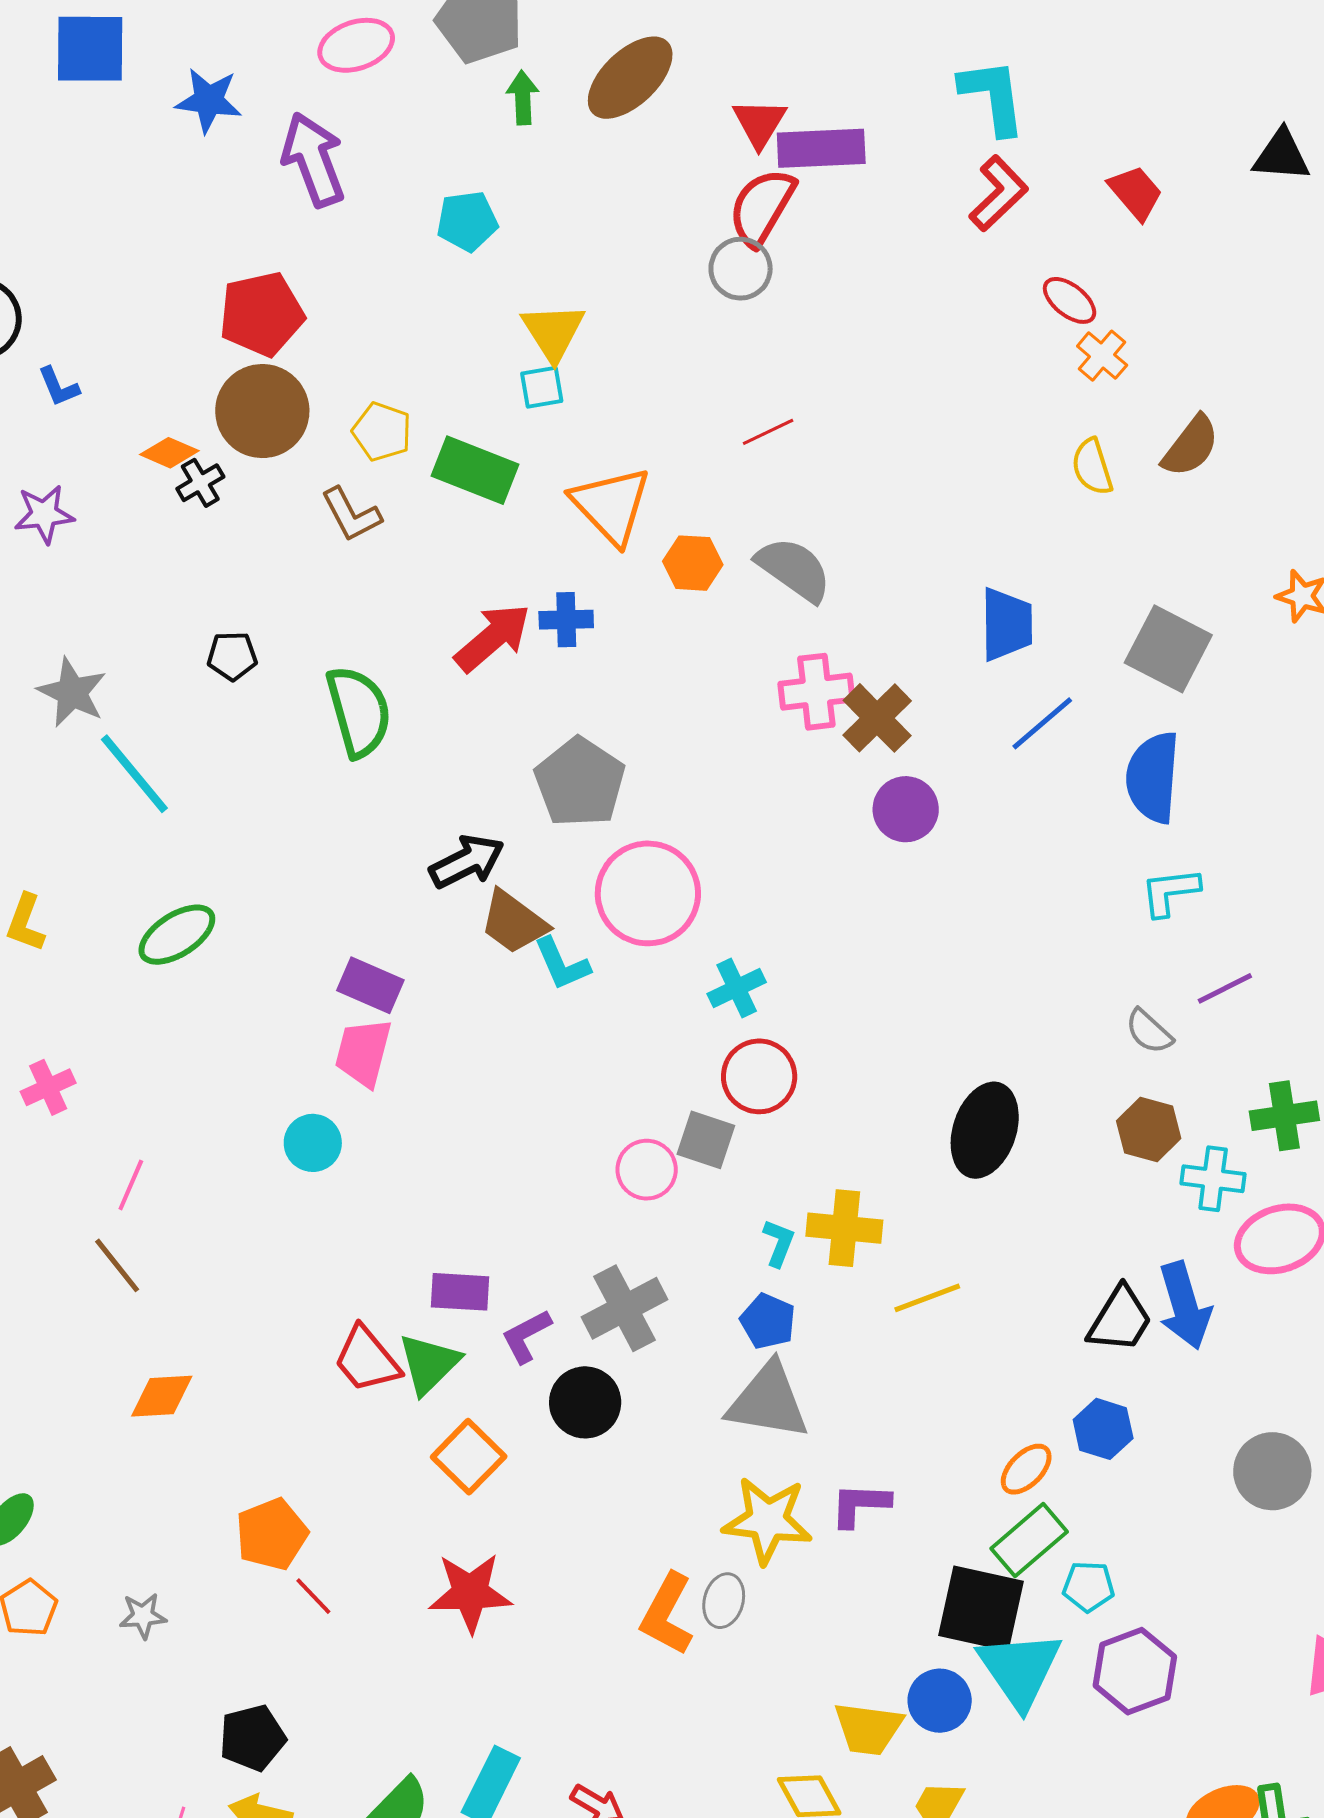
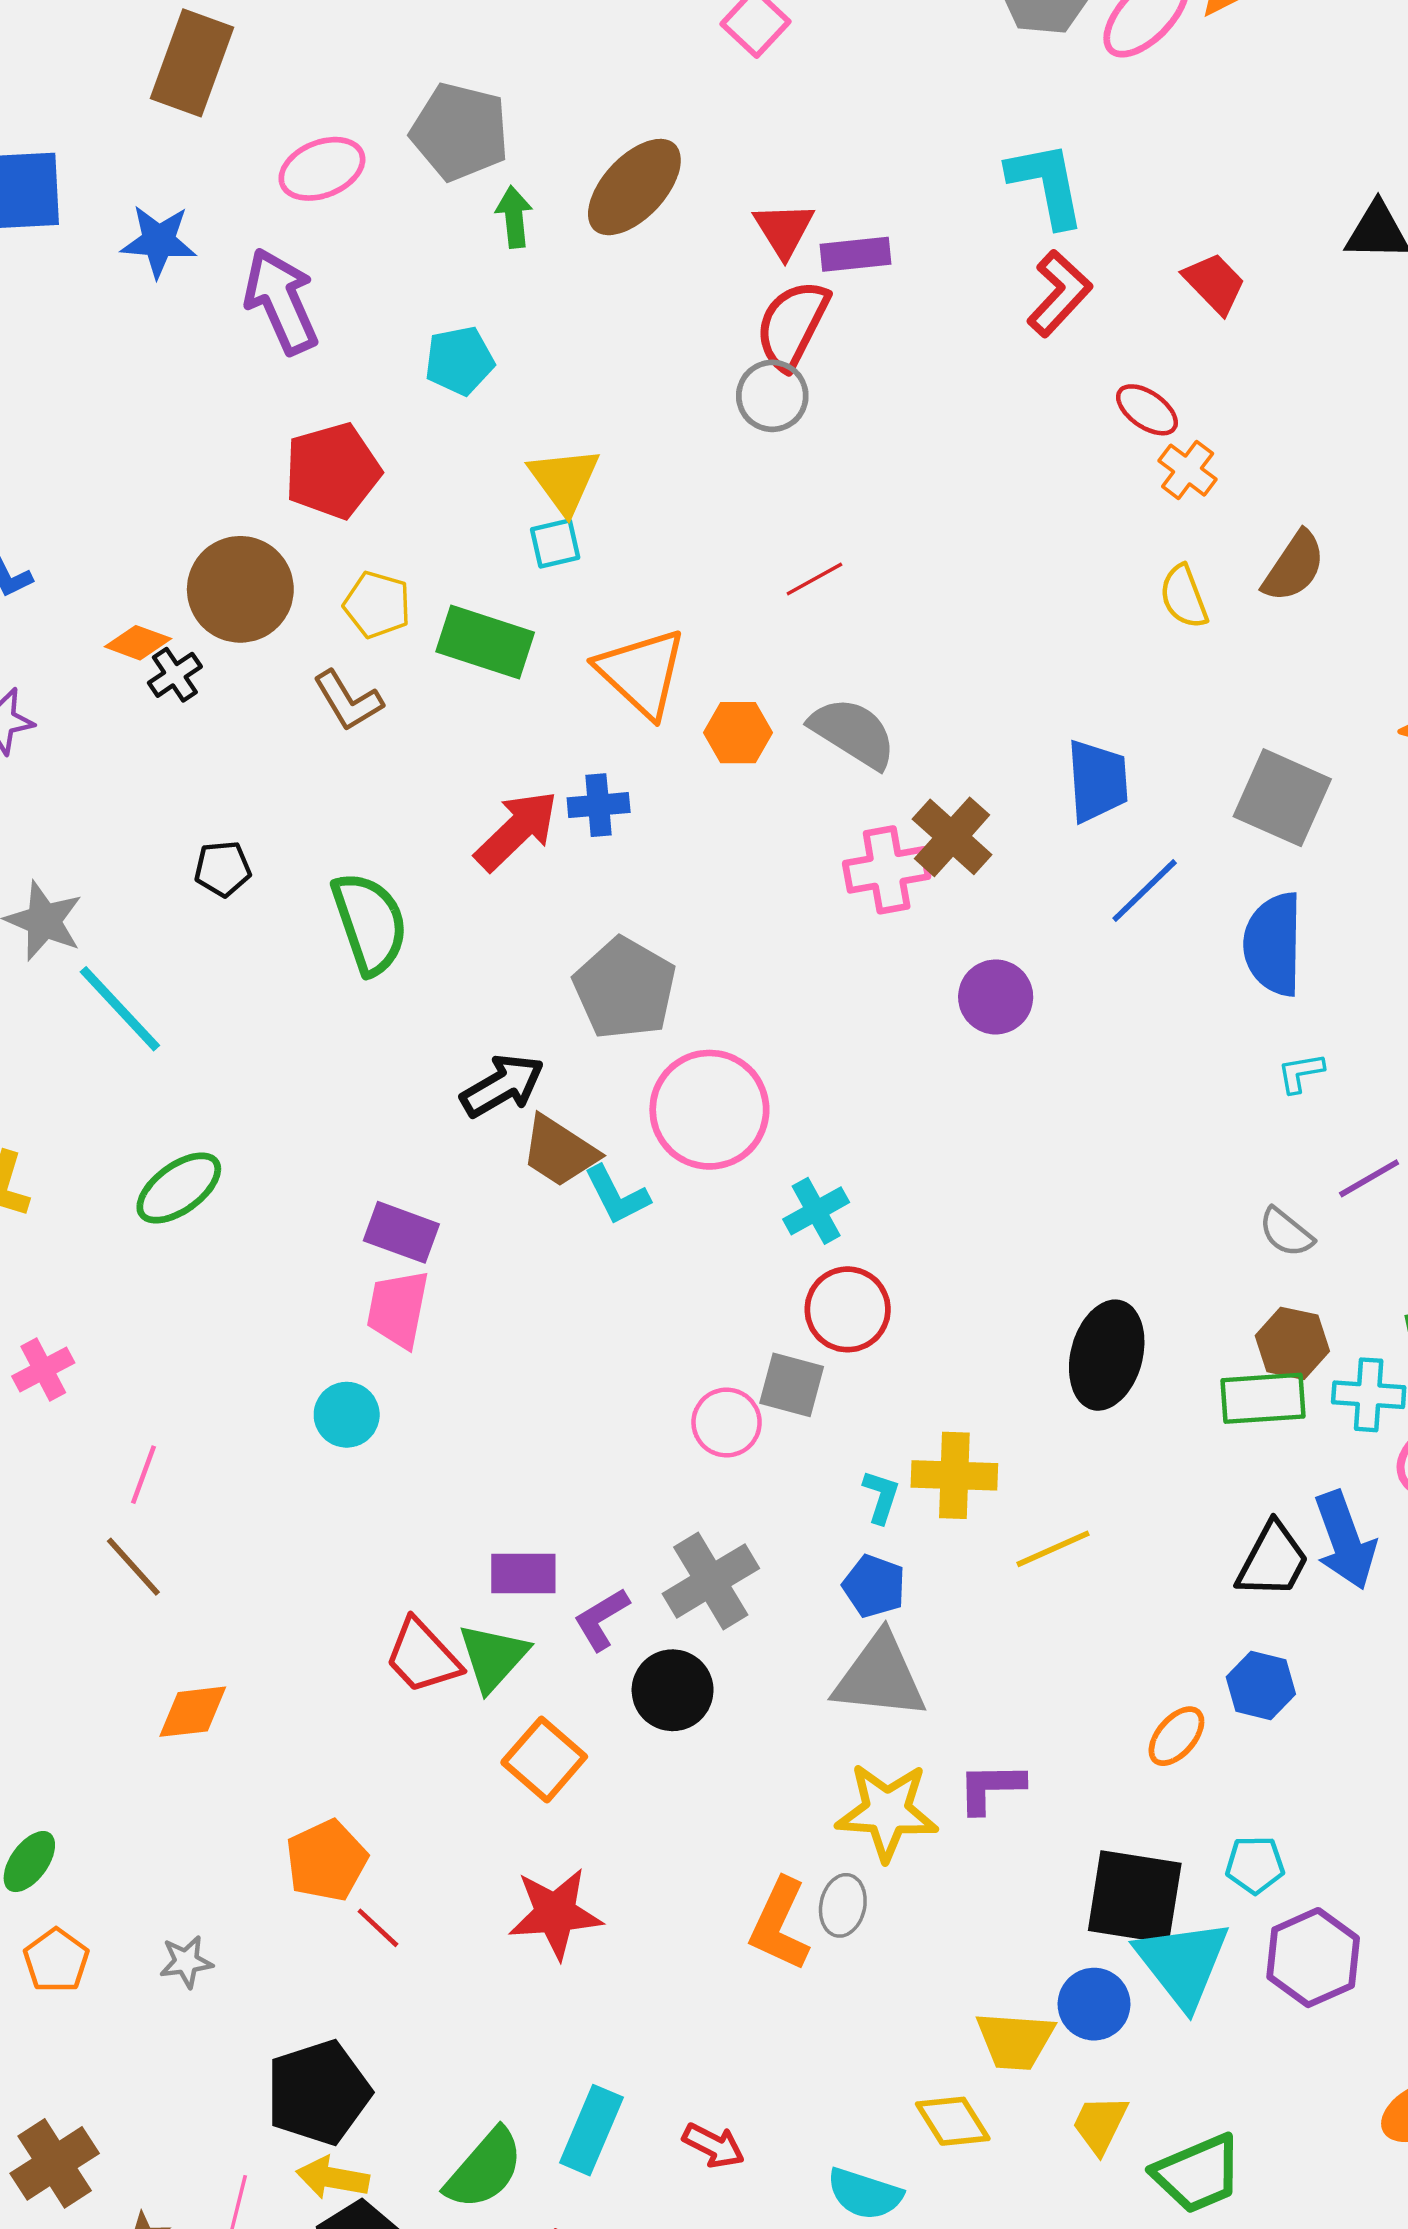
purple rectangle: (821, 148) -> (856, 254), size x0.7
red pentagon: (262, 314) -> (332, 471), moved
brown cross: (877, 718) -> (952, 837), moved
cyan L-shape: (1170, 892) -> (1301, 1073), size x0.7
green rectangle: (1029, 1540) -> (1263, 1398), moved, turned 40
black pentagon: (252, 1738) -> (318, 2092), size x1.4

